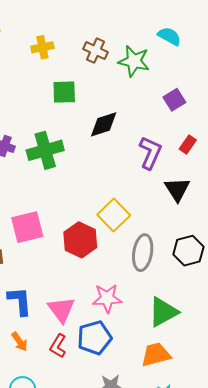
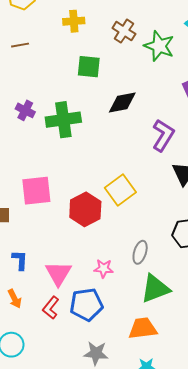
gray ellipse: (143, 253) -> (140, 252), moved, size x0.7
pink star: (107, 298) -> (104, 268), size x0.7
blue L-shape: (20, 301) -> (20, 260), size x0.7

